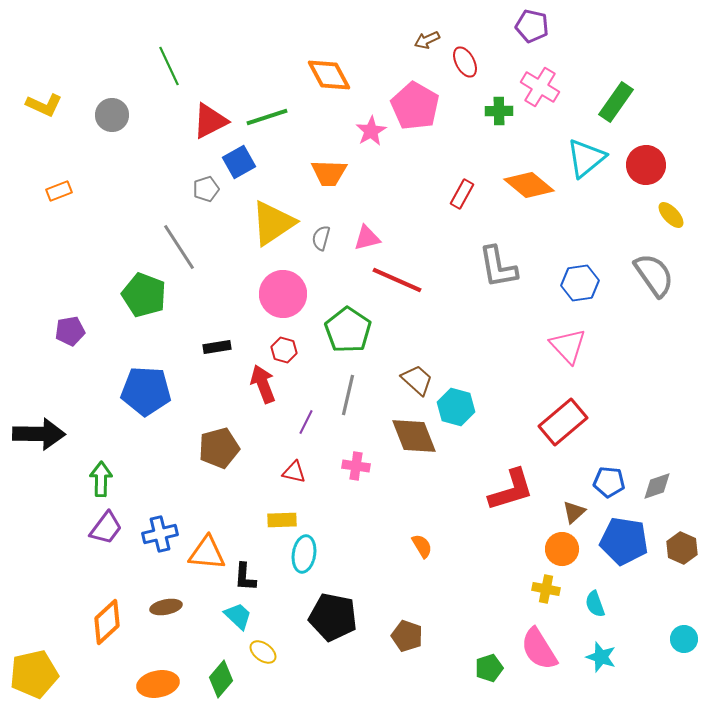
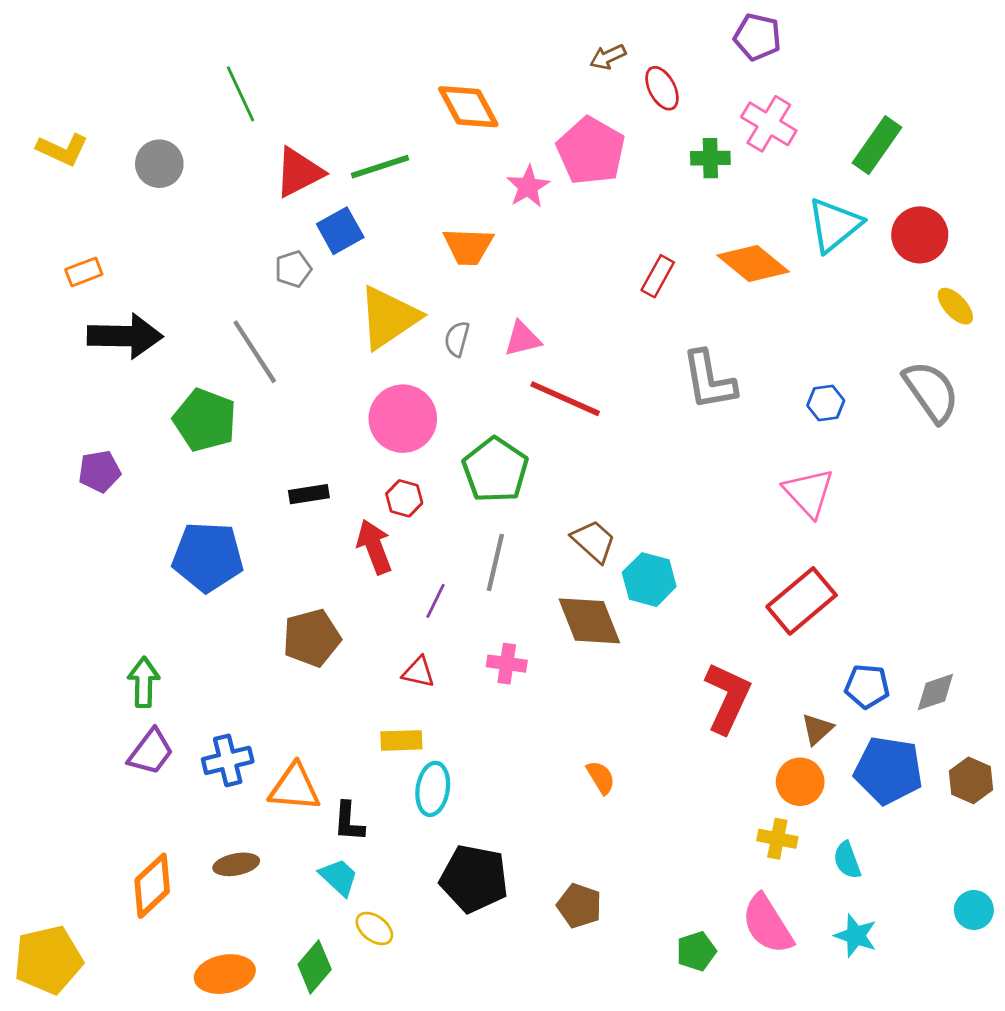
blue hexagon: (580, 283) -> (826, 403), size x0.7
black arrow: (39, 434) -> (125, 336), moved
red L-shape: (511, 490) -> (728, 698), turned -48

